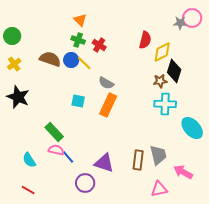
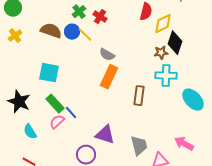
green cross: (78, 40) -> (79, 12), turned 32
black star: (18, 97) -> (19, 102), moved
cyan square: (78, 101) -> (49, 73), moved, size x1.5
pink semicircle: (56, 150) -> (57, 122), turned -56
gray trapezoid: (158, 155) -> (139, 146), moved
blue line: (68, 157) -> (71, 113), moved
brown rectangle: (138, 160) -> (139, 96), moved

